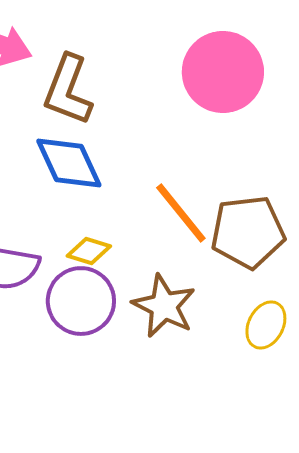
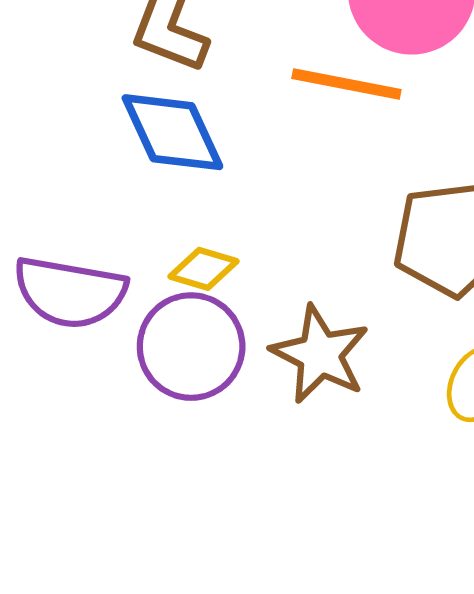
orange line: (181, 213) -> (346, 84), moved, turned -40

